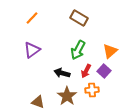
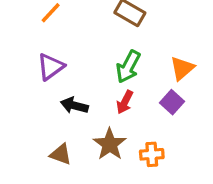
red arrow: (86, 71) -> (125, 102), moved
black arrow: (62, 73) -> (74, 105), moved
orange cross: (92, 90) -> (152, 154), moved

